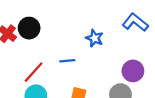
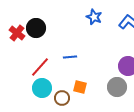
blue star: (95, 38) -> (94, 17), moved

